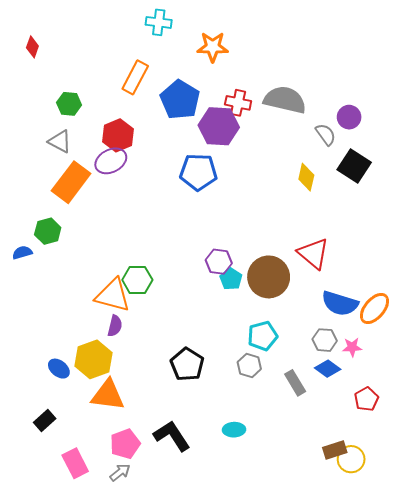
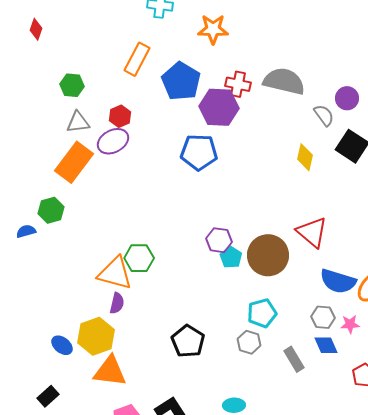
red hexagon: (118, 135) -> (120, 116), size x0.7
gray triangle: (60, 142) -> (78, 122), moved, turned -35
blue diamond: (328, 369) -> (326, 345), turned 30

